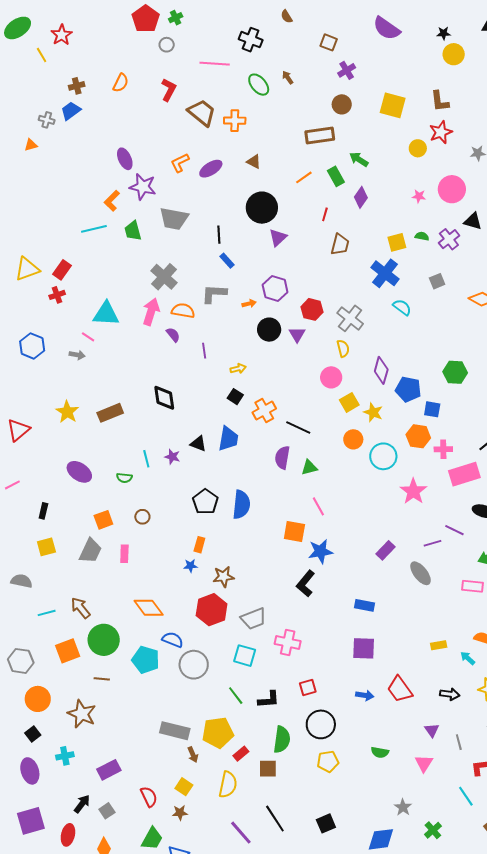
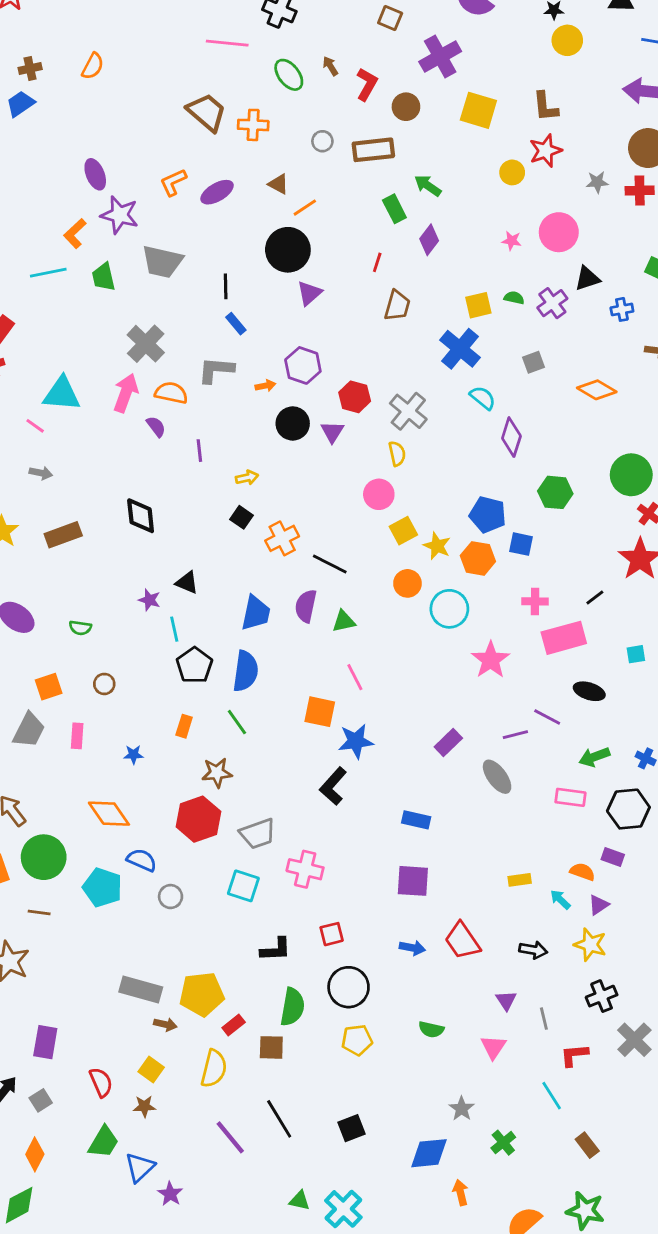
gray circle: (167, 45) -> (322, 141), moved
purple cross: (347, 70) -> (440, 57), moved, size x1.6
red L-shape: (169, 90) -> (367, 84), moved
orange line: (304, 177) -> (305, 208), moved
black triangle: (473, 221) -> (587, 279), turned -36
gray arrow: (77, 355) -> (41, 473), moved
purple diamond: (381, 370) -> (511, 437), moved
orange hexagon: (418, 436) -> (478, 558), moved
blue trapezoid: (228, 439) -> (256, 613), moved
cyan line: (146, 459) -> (174, 629), moved
blue star: (191, 566) -> (133, 755), moved
gray circle: (194, 665) -> (171, 897), size x0.6
green line: (236, 696) -> (237, 722), moved
brown arrow: (193, 755) -> (165, 1024), turned -56
purple rectangle: (109, 770) -> (45, 1042), turned -55

